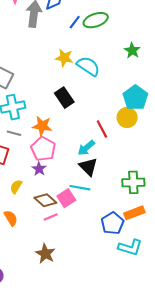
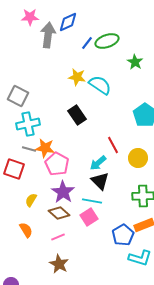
green star: (132, 50) -> (135, 62), moved
yellow circle: (127, 118) -> (138, 158), moved
orange star: (42, 126) -> (45, 148), moved
purple star: (39, 169) -> (63, 192), moved, size x1.6
pink square: (66, 198) -> (89, 217), moved
pink line: (51, 217) -> (58, 237), moved

